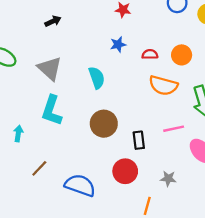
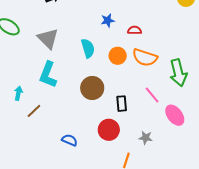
orange circle: (182, 55) -> (118, 56), moved
pink line: (174, 129) -> (152, 95), turned 60
brown line: (39, 168) -> (34, 111), moved
blue semicircle: (80, 185) -> (70, 140), size x0.6

